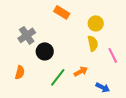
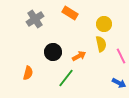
gray cross: (27, 35) -> (35, 19), moved
orange arrow: (81, 71) -> (79, 56), moved
blue arrow: (103, 87) -> (119, 83), moved

